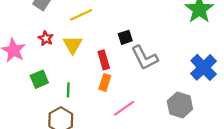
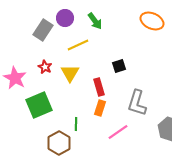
gray L-shape: (144, 58) -> (137, 103), moved, turned 44
green square: (39, 79) -> (39, 105), size x1.5
green line: (68, 90) -> (76, 124), moved

